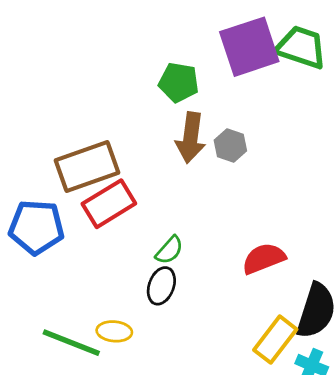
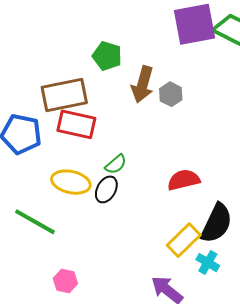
green pentagon: (179, 82) -> (107, 56), moved
red rectangle: (109, 204) -> (76, 124), turned 36
yellow ellipse: (114, 331) -> (71, 182), moved, size x1.5

